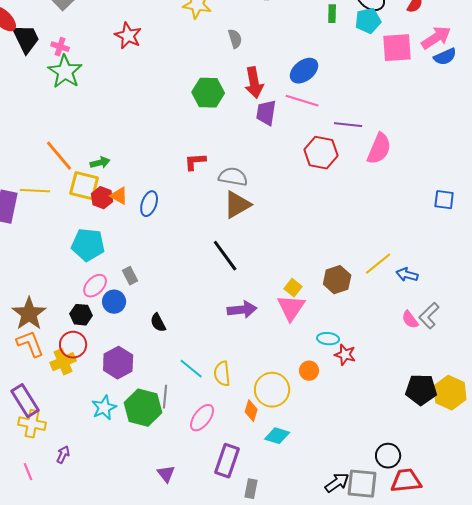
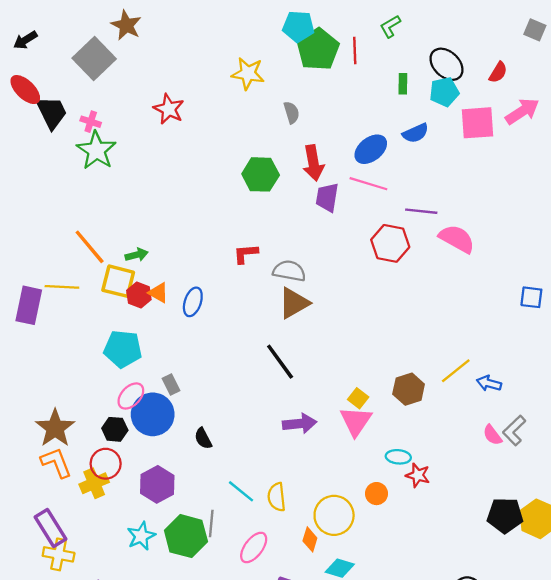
blue semicircle: (445, 57) -> (416, 133), moved
pink semicircle: (379, 149) -> (457, 239), turned -84
blue circle: (114, 302) -> (153, 414), size x1.6

